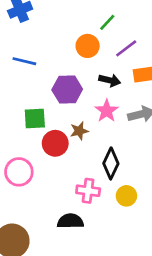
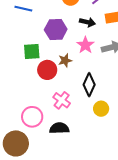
pink circle: (19, 172) -> (32, 117), moved
pink cross: (88, 191) -> (62, 100), moved, turned 30

